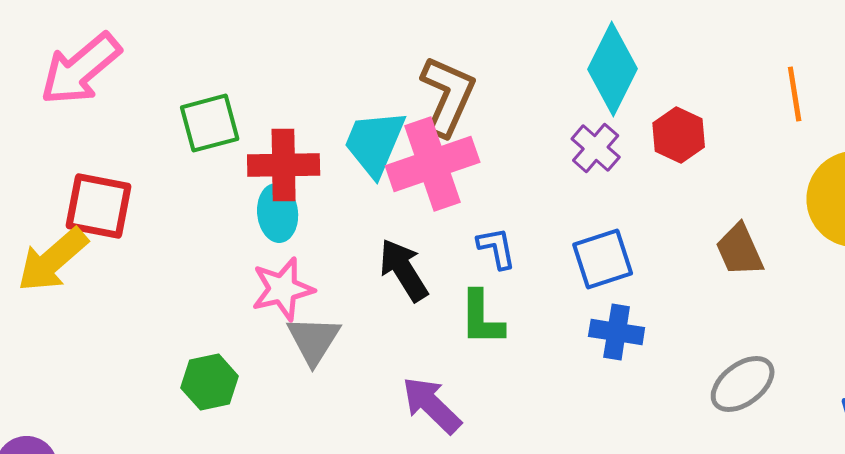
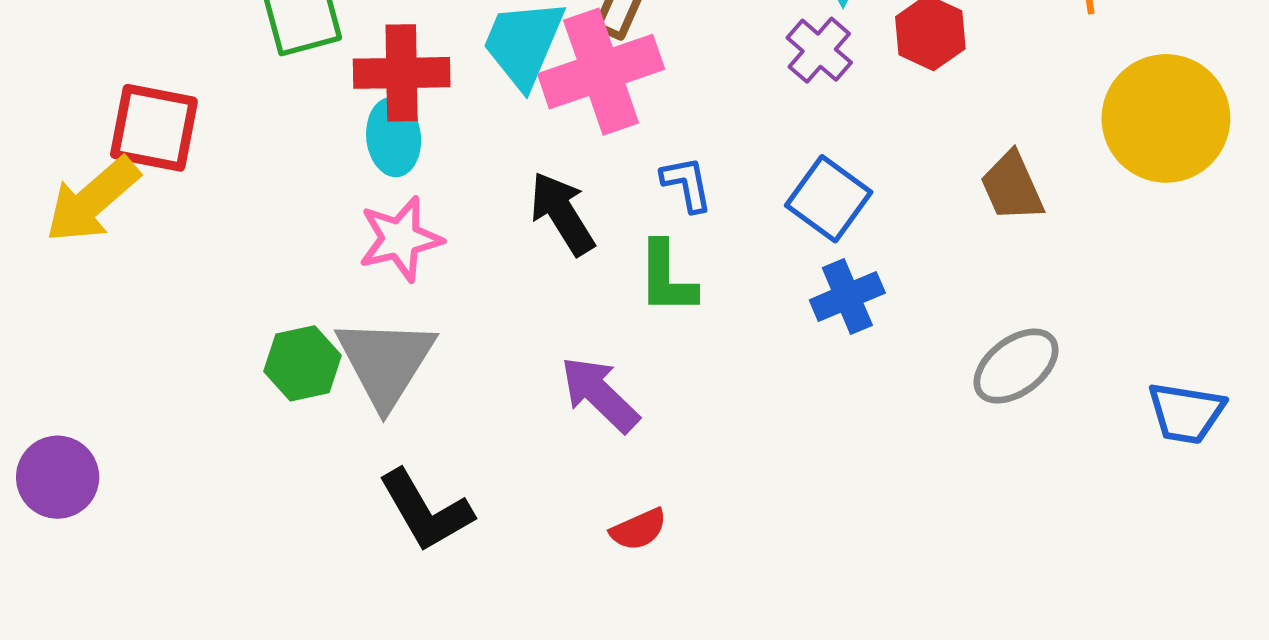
blue square: (603, 259) -> (829, 199), turned -36
blue cross: (617, 332) -> (847, 296), turned -32
gray triangle: (314, 340) -> (386, 362), moved, size x1.4

